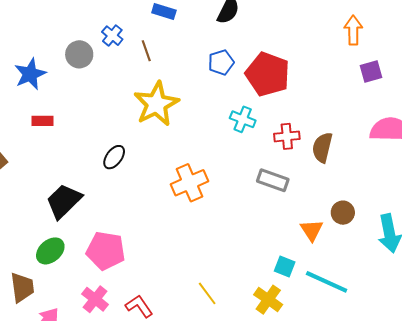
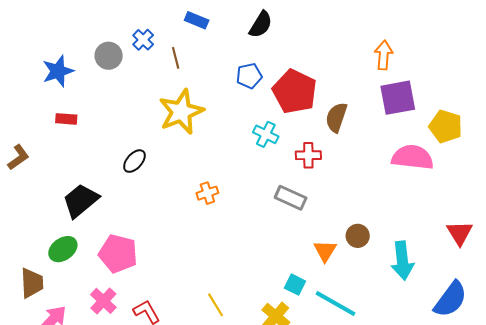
purple square: (371, 71) -> (398, 98), size x1.6
brown semicircle: (322, 147) -> (336, 117), moved
orange cross: (189, 183) -> (207, 193), size x0.6

